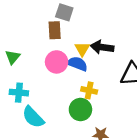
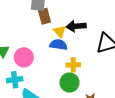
brown rectangle: (55, 30) -> (45, 16), moved
pink circle: (57, 62) -> (24, 57), moved

